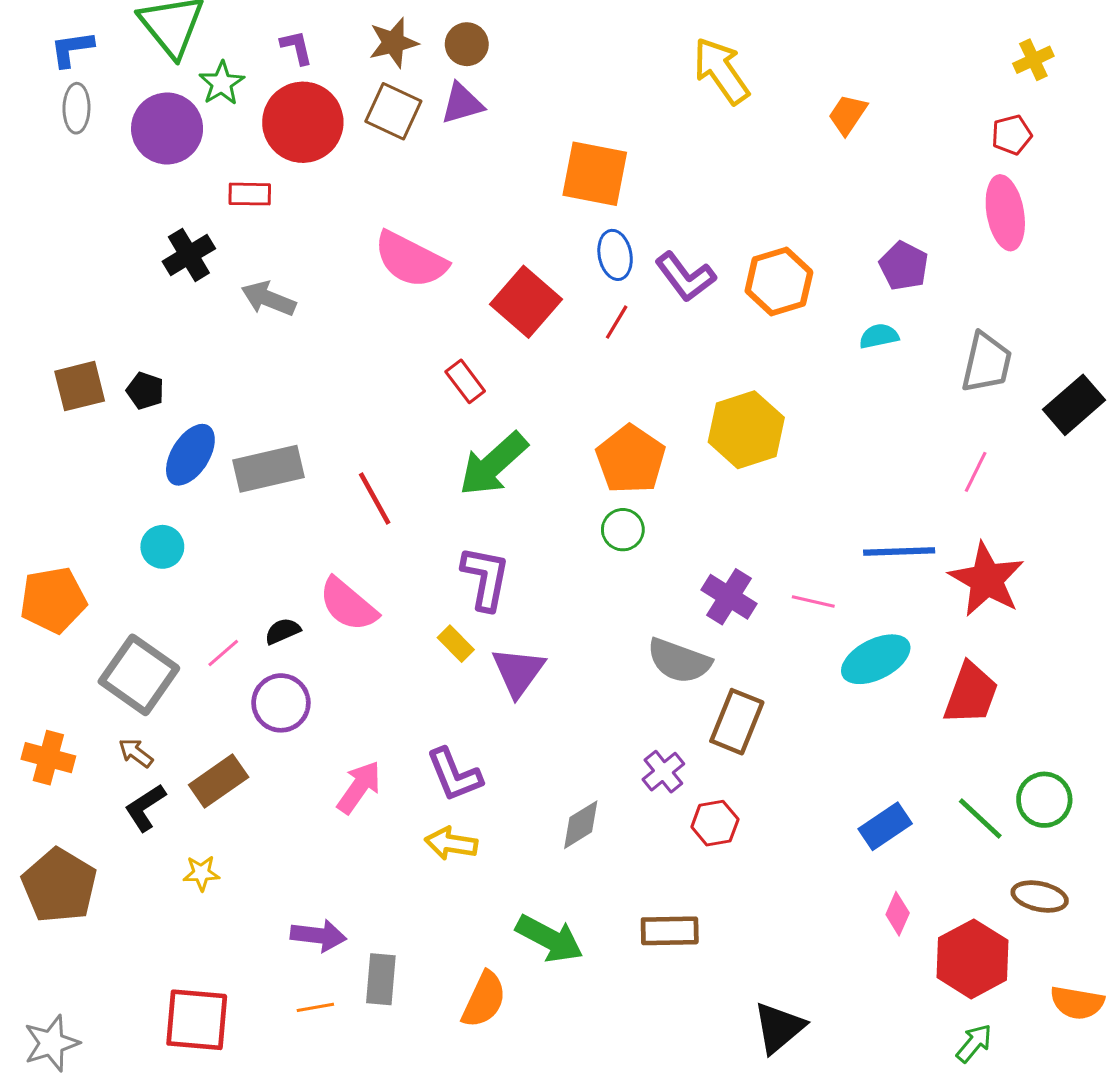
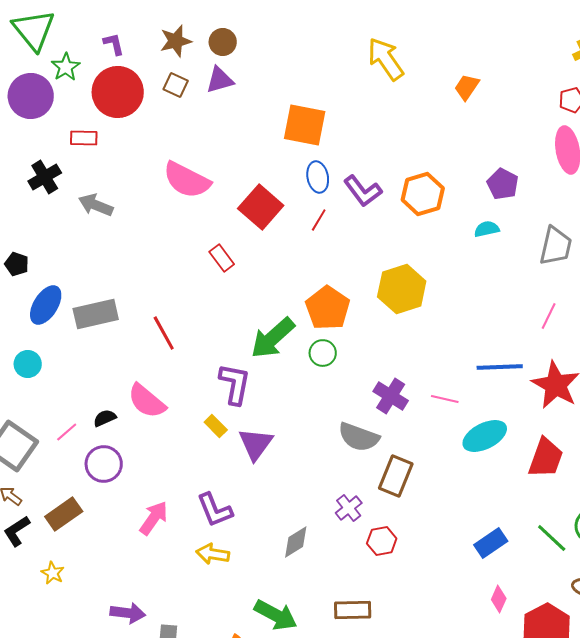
brown square: (393, 111) -> (176, 85), size x0.7
green arrow: (493, 464) -> (273, 338), moved
yellow star: (201, 873) -> (53, 573), turned 30

